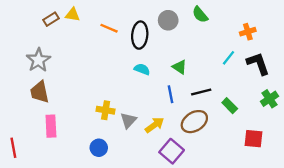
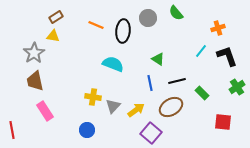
yellow triangle: (73, 15) -> (53, 36), moved
brown rectangle: (51, 19) -> (56, 17), moved
cyan semicircle: (142, 69) -> (113, 64), moved, size x1.5
pink rectangle: (51, 126) -> (45, 111), turned -30

